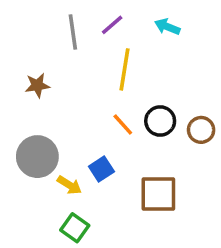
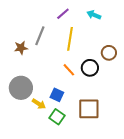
gray line: (73, 32) -> (40, 36), moved, turned 30
brown circle: (201, 130) -> (109, 53), moved
blue square: (101, 169) -> (57, 95), turned -32
green square: (75, 228) -> (57, 117), moved

